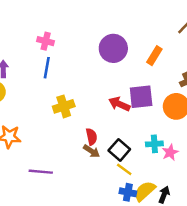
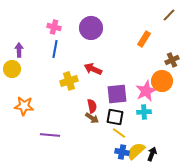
purple circle: (113, 48) -> (91, 28), moved
purple square: (141, 97) -> (117, 94), moved
red arrow: (119, 104) -> (93, 69), moved
black square: (119, 150) -> (115, 117), turned -30
pink star: (170, 152) -> (146, 91), moved, size x1.5

